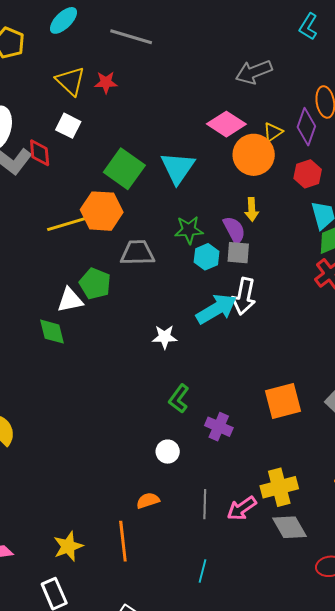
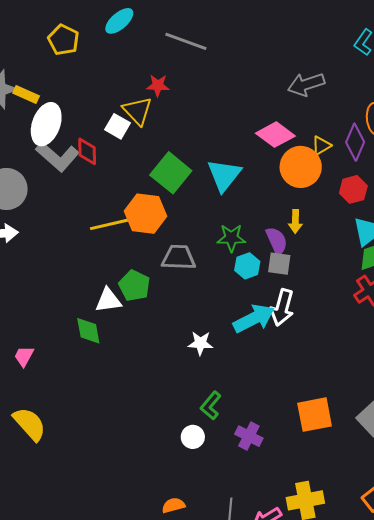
yellow triangle: (70, 81) -> (137, 111), moved
white circle: (168, 452) -> (193, 437), moved

